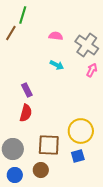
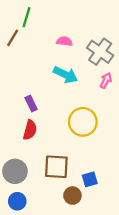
cyan arrow: (57, 65) -> (66, 75), size x1.5
yellow circle: (81, 131) -> (83, 122), moved
brown circle: (41, 170) -> (72, 196), moved

